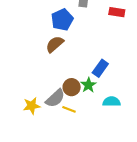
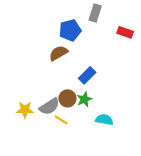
blue rectangle: (100, 68) -> (87, 75), moved

